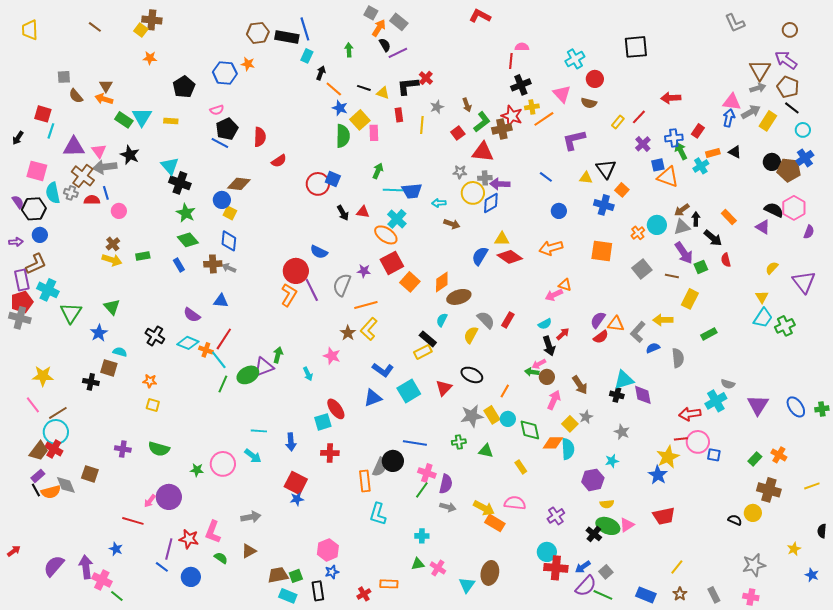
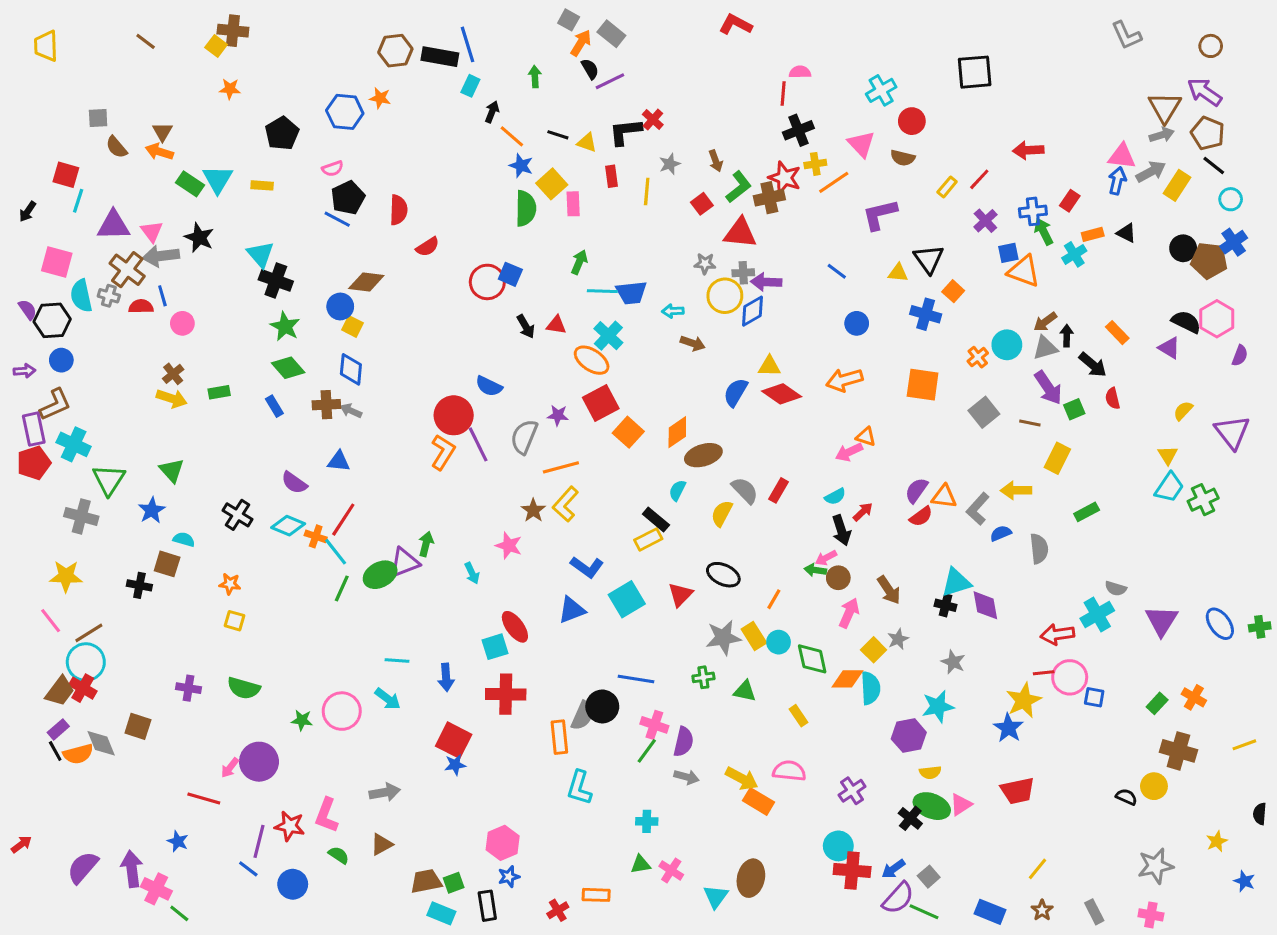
gray cross: (20, 318) -> (81, 516), moved
red cross: (330, 453) -> (506, 694), size x1.4
cyan star: (612, 461) -> (938, 706), size x1.5

